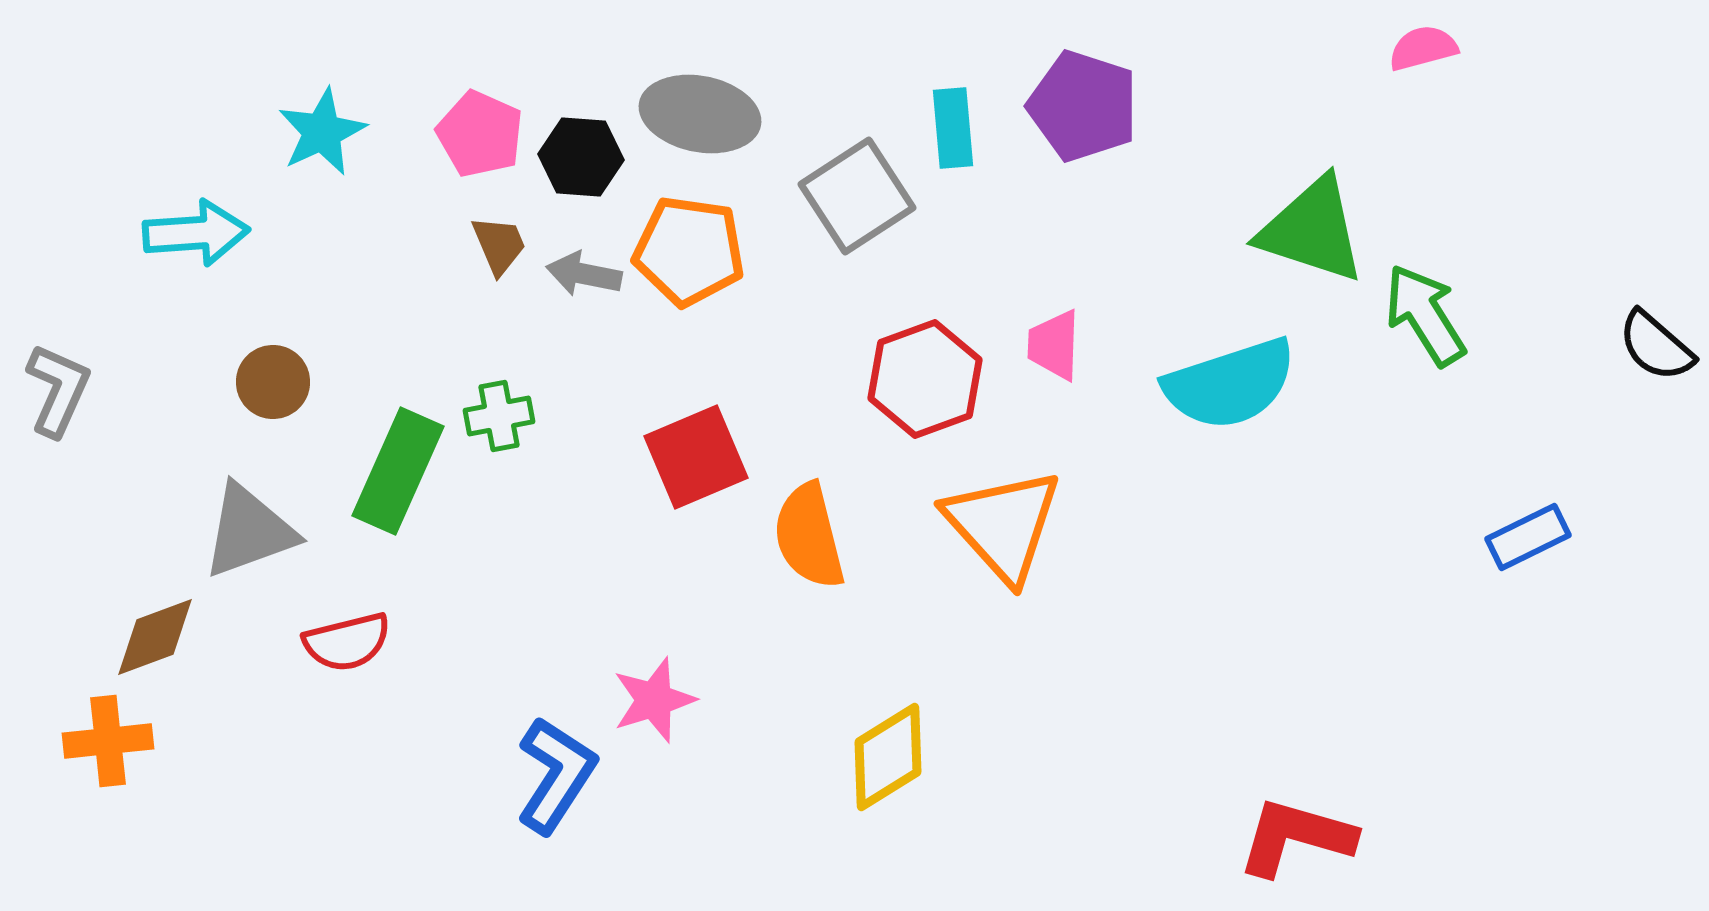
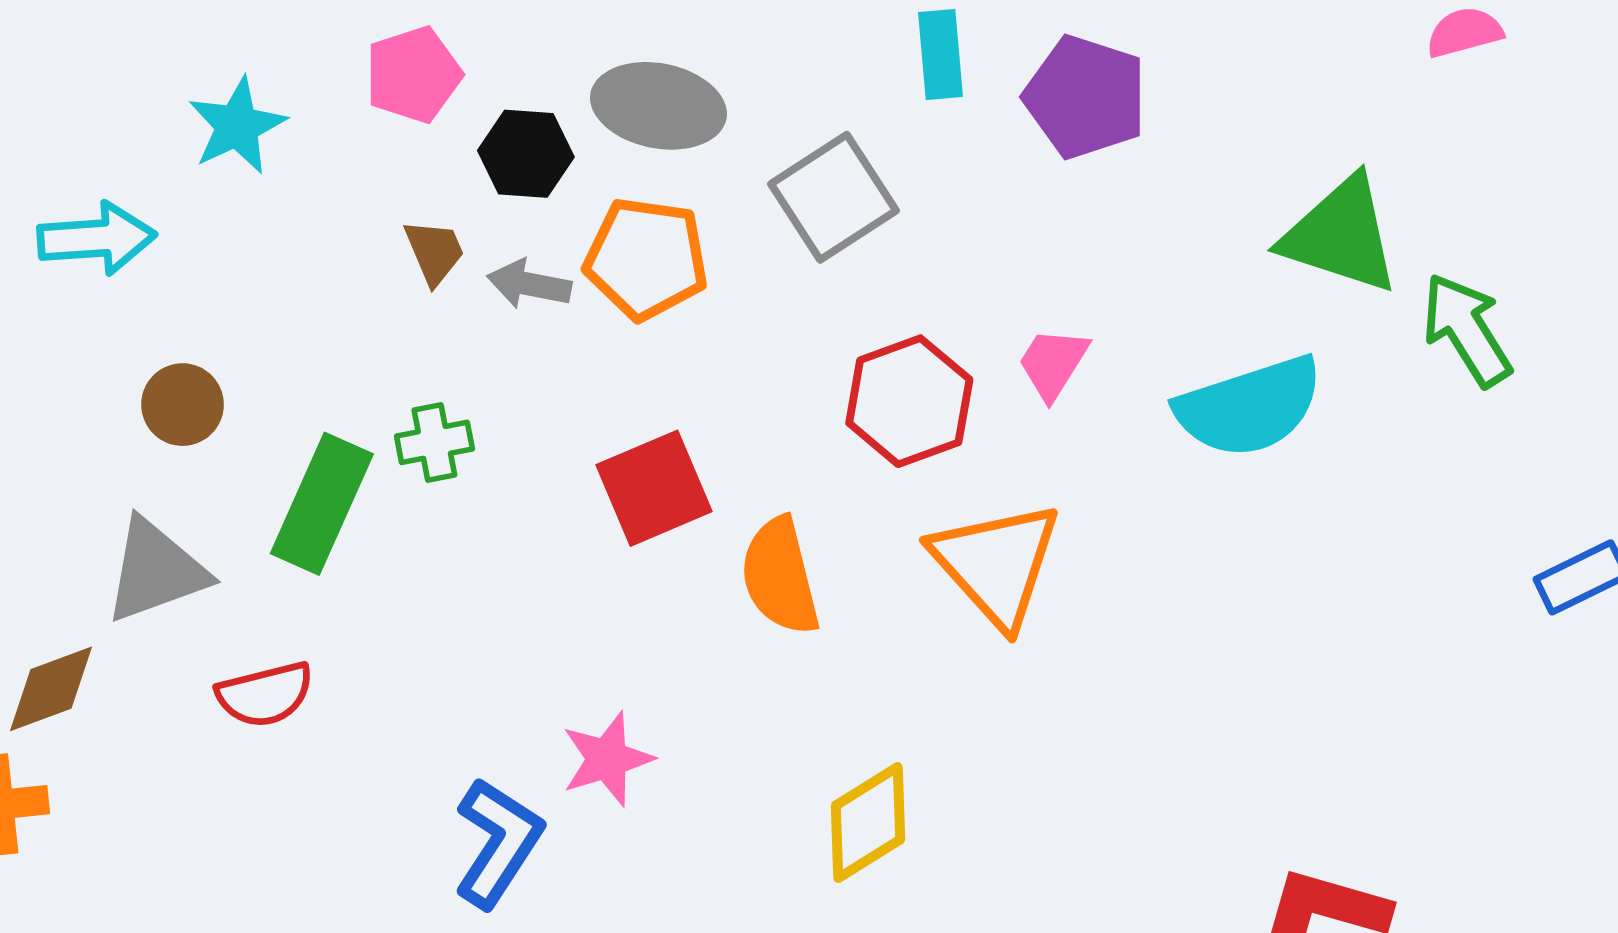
cyan rectangle: (953, 128) -> (941, 55), moved
pink pentagon: (480, 134) -> (413, 75), moved, turned 30
pink trapezoid: (1054, 345) -> (1053, 363), turned 30

